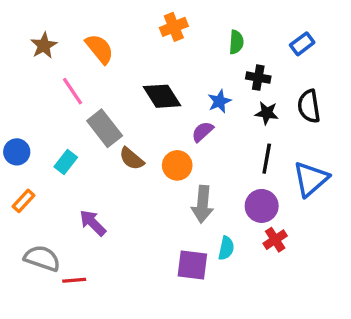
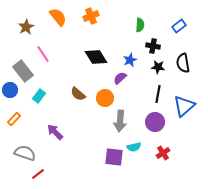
orange cross: (174, 27) -> (91, 16), moved
orange semicircle: (99, 49) -> (58, 17), moved
gray rectangle: (105, 128) -> (23, 71), moved
red cross: (275, 240) -> (163, 153), moved
cyan semicircle: (226, 248) -> (134, 147), turned 64
red line: (74, 280) -> (38, 174), moved, turned -32

